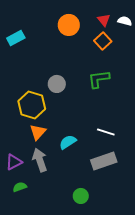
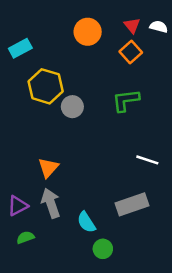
yellow hexagon: (32, 105) -> (46, 86), moved
white line: (106, 132) -> (147, 160), moved
cyan semicircle: (68, 142) -> (86, 222), moved, turned -90

